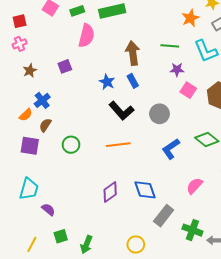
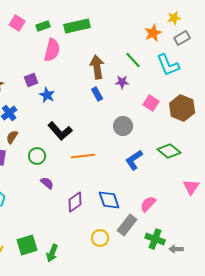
green line: (170, 46) -> (133, 60), turned 42
purple star: (177, 70) -> (122, 82), moved
blue star: (107, 82) -> (47, 95), moved
black L-shape: (121, 111) -> (60, 131), moved
pink semicircle: (194, 186) -> (148, 204), moved
purple semicircle: (48, 209) -> (47, 183), moved
green square: (61, 236) -> (27, 245), size x1.5
yellow circle: (136, 244) -> (100, 238), moved

